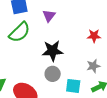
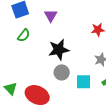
green semicircle: (20, 32) -> (24, 35), size x0.6

